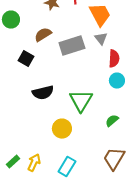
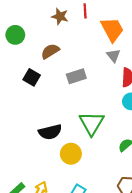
gray rectangle: (72, 46) -> (76, 76), moved, size x0.7
black semicircle: (43, 93) -> (50, 132), moved

